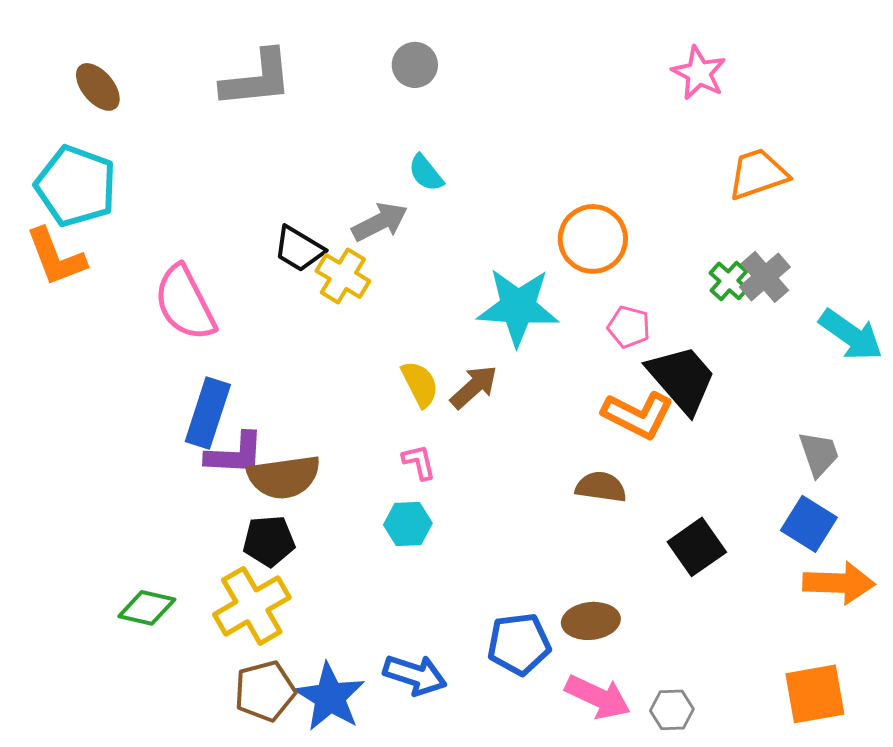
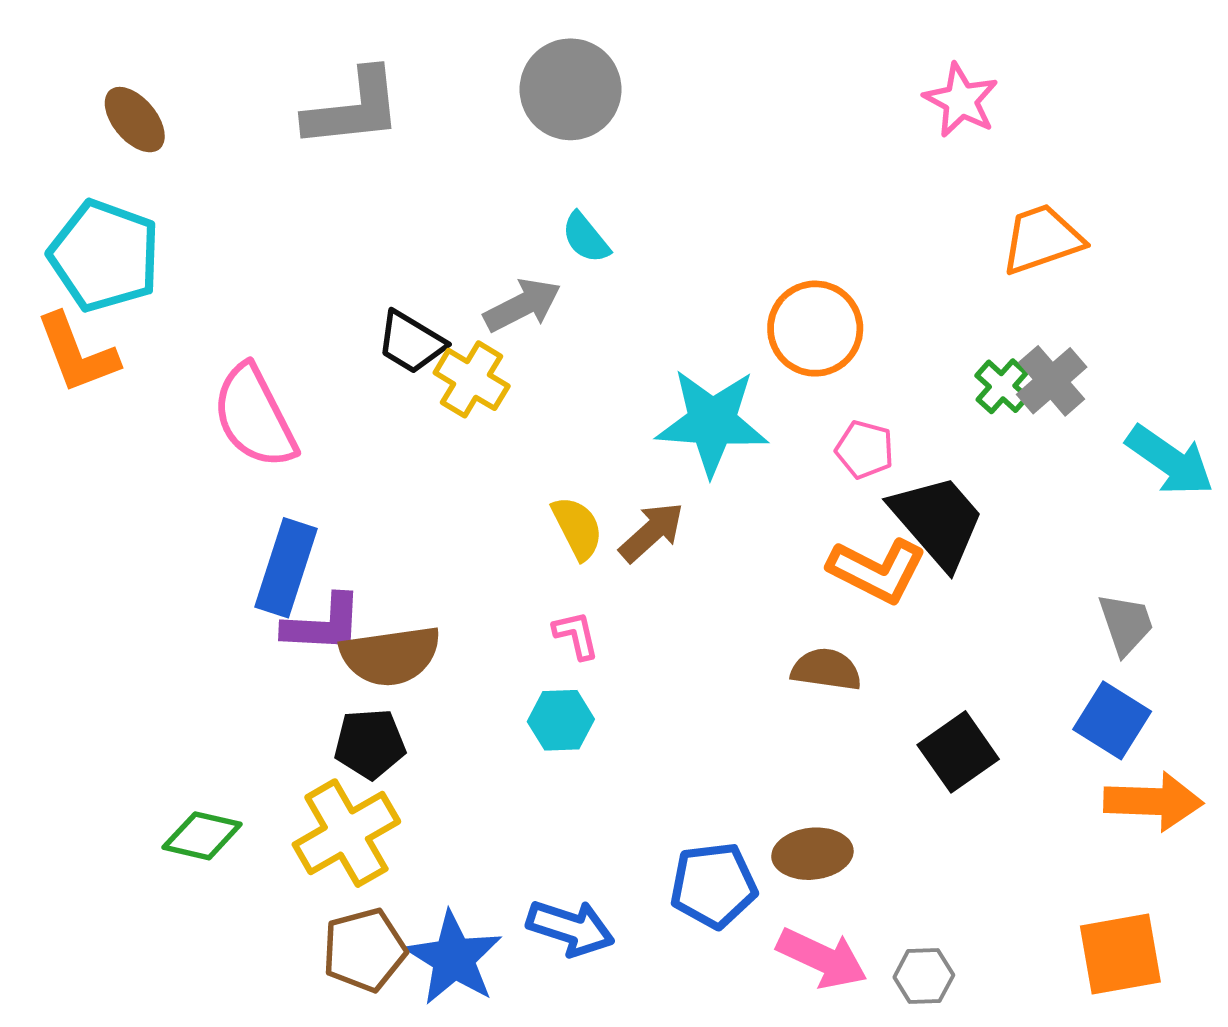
gray circle: (415, 65) -> (571, 89), size x1.6

